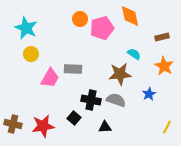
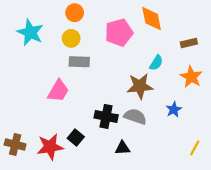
orange circle: (80, 19) -> (75, 13), moved
yellow circle: (31, 54) -> (71, 38), moved
cyan semicircle: (134, 54) -> (156, 63), turned 88
gray rectangle: (73, 69) -> (79, 62), moved
black square: (74, 118) -> (76, 137), moved

